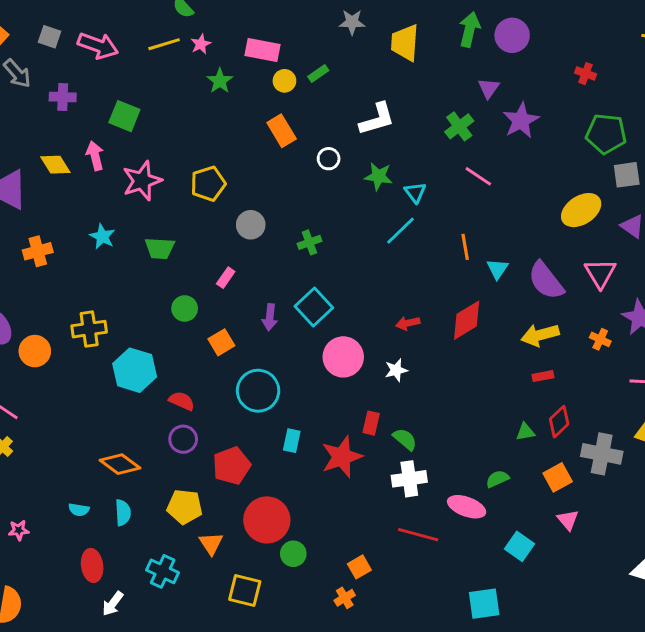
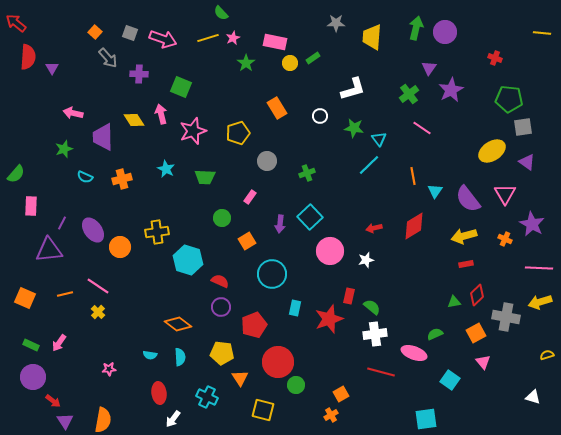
orange rectangle: (282, 131) -> (277, 108), moved

